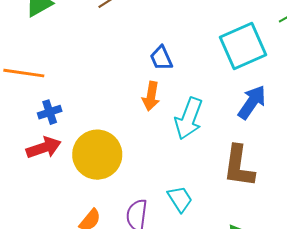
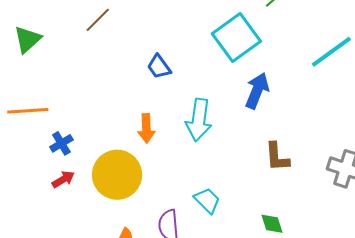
orange arrow: (151, 96) -> (146, 128), moved
red arrow: (44, 148) -> (63, 179), size x0.7
brown L-shape: (239, 166) -> (277, 157), moved, size x0.7

